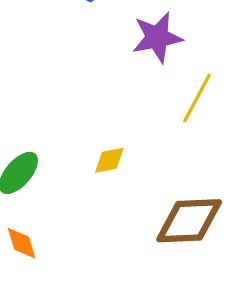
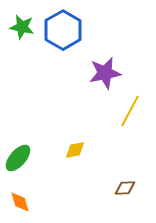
brown diamond: (189, 221) -> (125, 188), size x0.5

